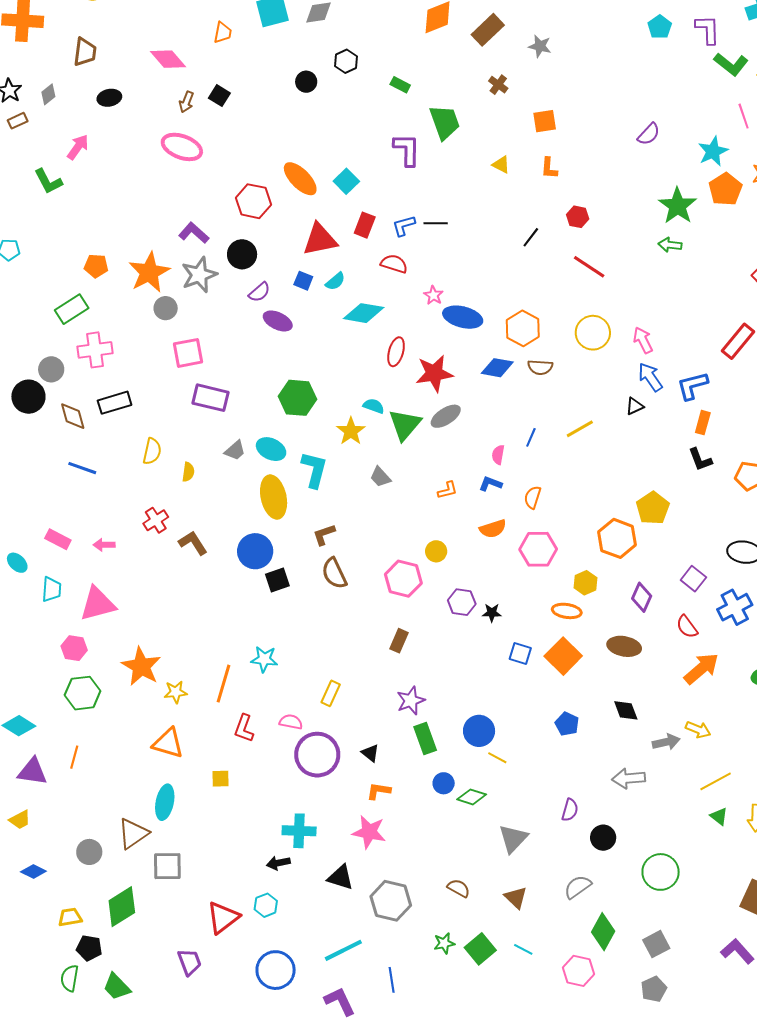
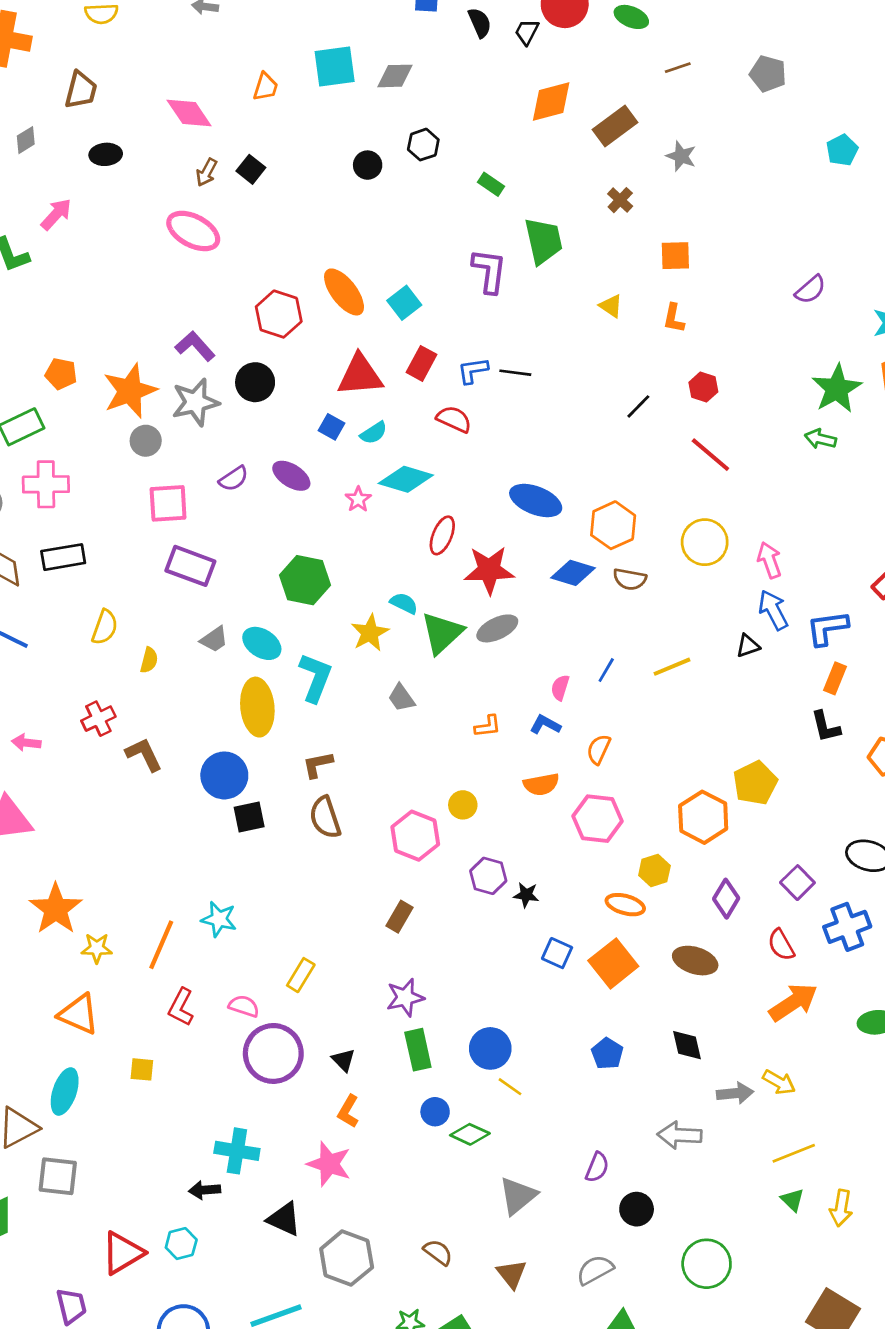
purple semicircle: (259, 292) -> (234, 479), moved
pink star: (433, 295) -> (358, 499), moved
orange L-shape: (379, 791) -> (348, 1111), turned -75

